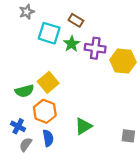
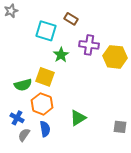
gray star: (27, 12) -> (11, 11), moved
green star: (72, 44) -> (61, 55), moved
yellow square: (48, 82) -> (45, 77), turned -30

